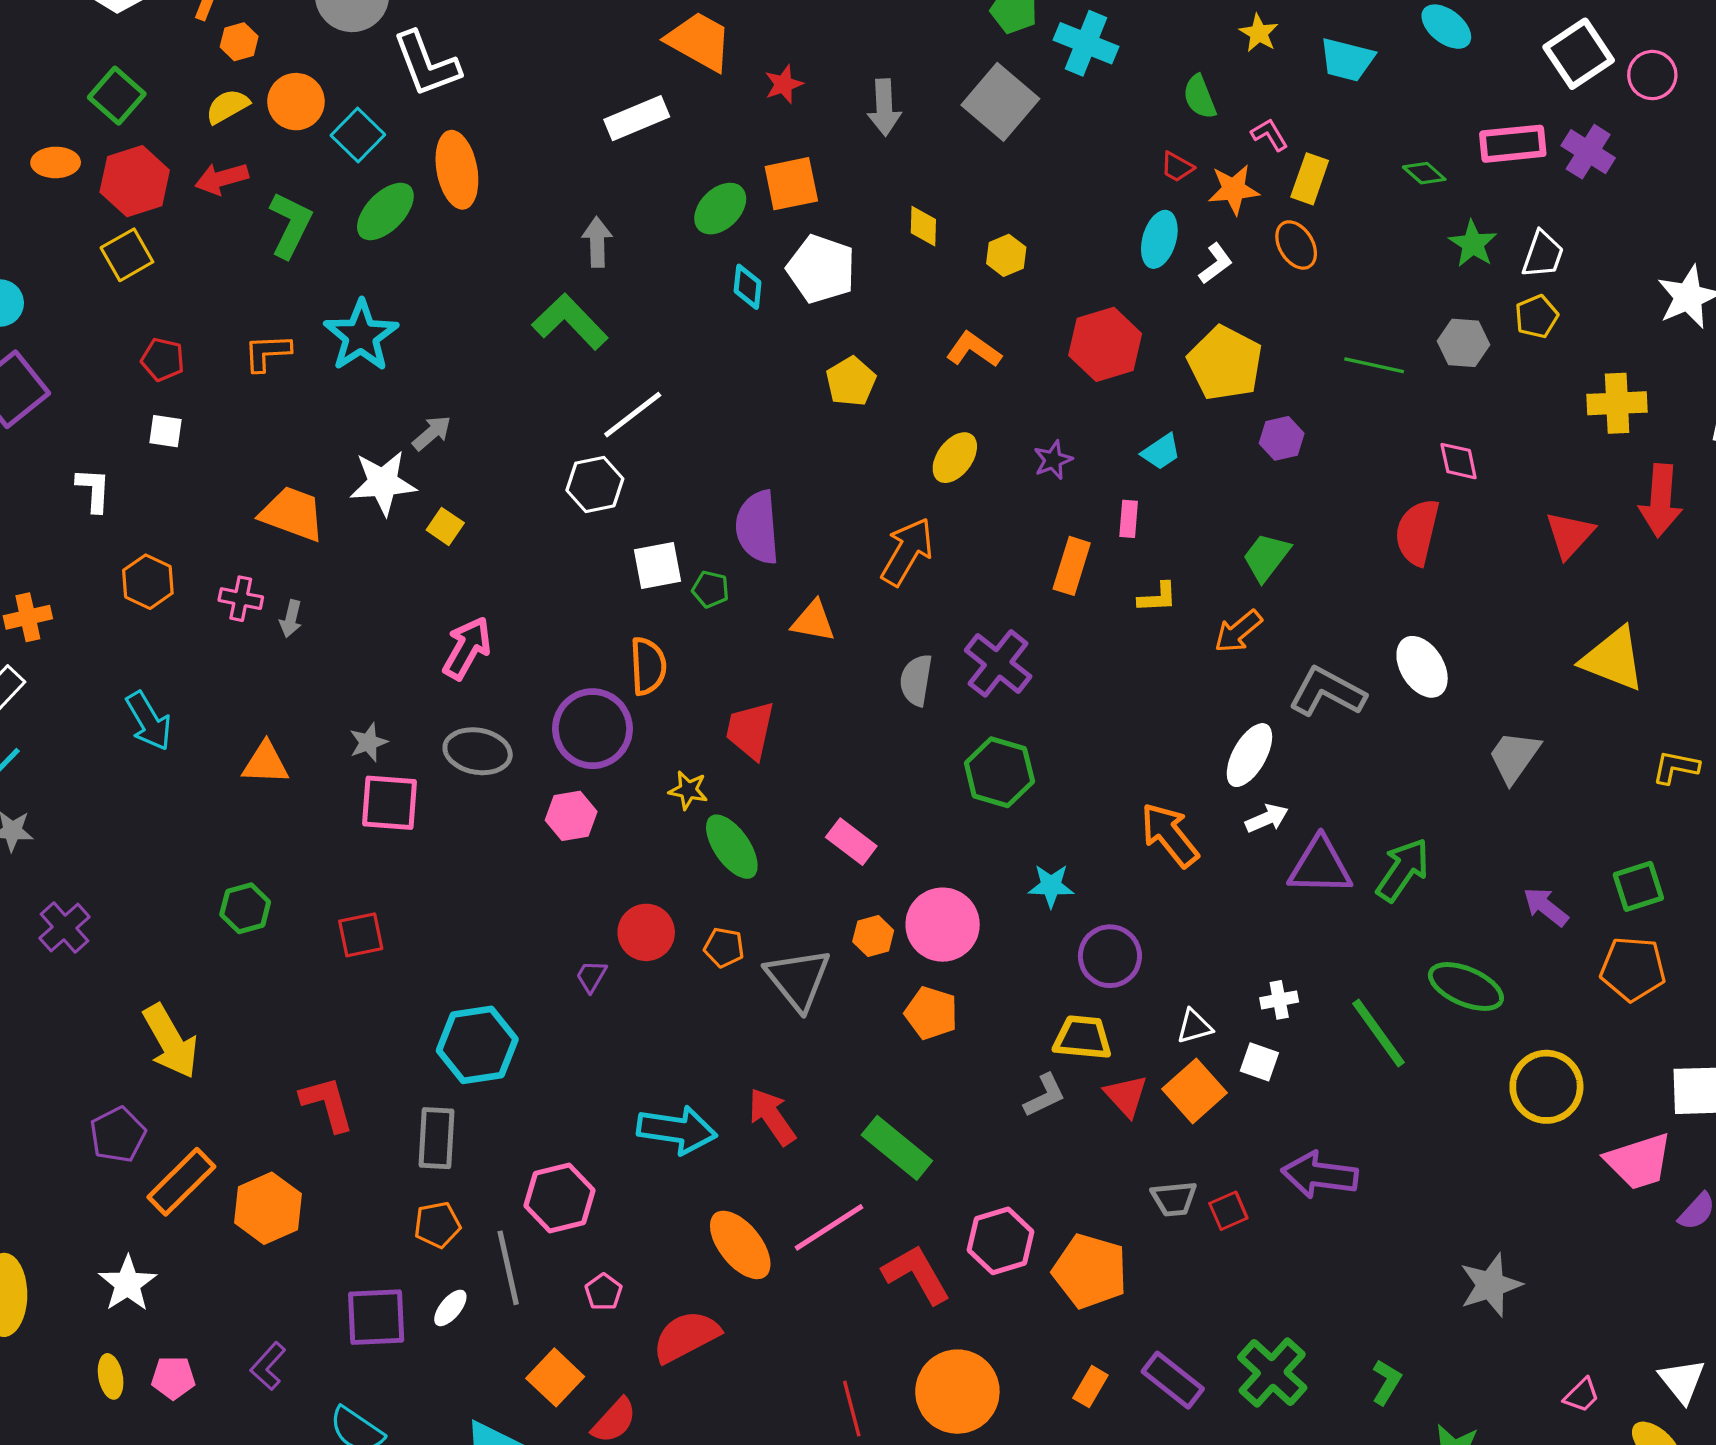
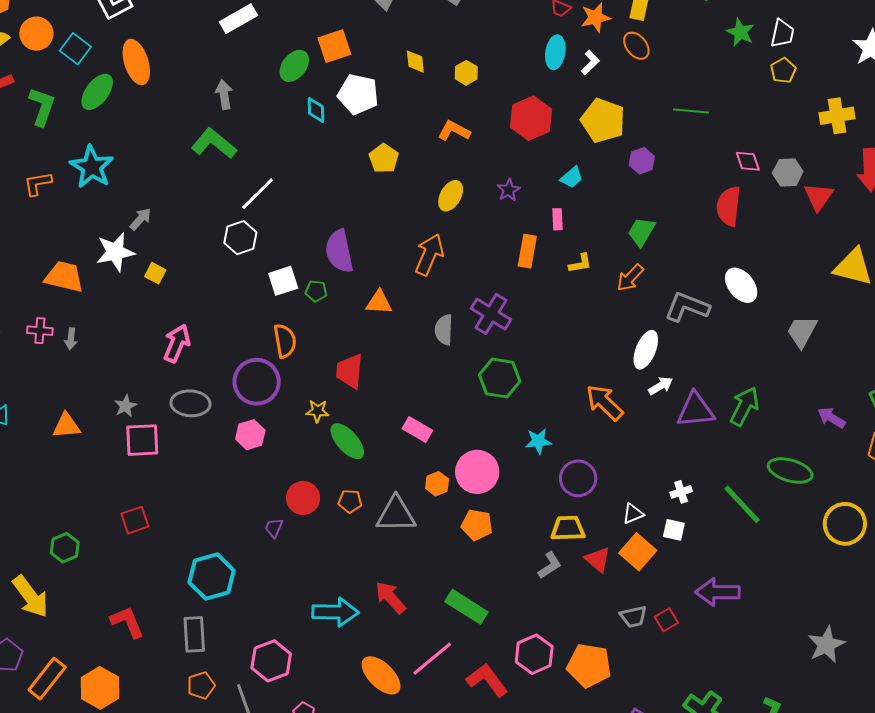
gray hexagon: (1464, 343) -> (788, 172), moved
green hexagon: (245, 908) -> (65, 548), moved
gray triangle: (798, 979) -> (396, 514), turned -45

